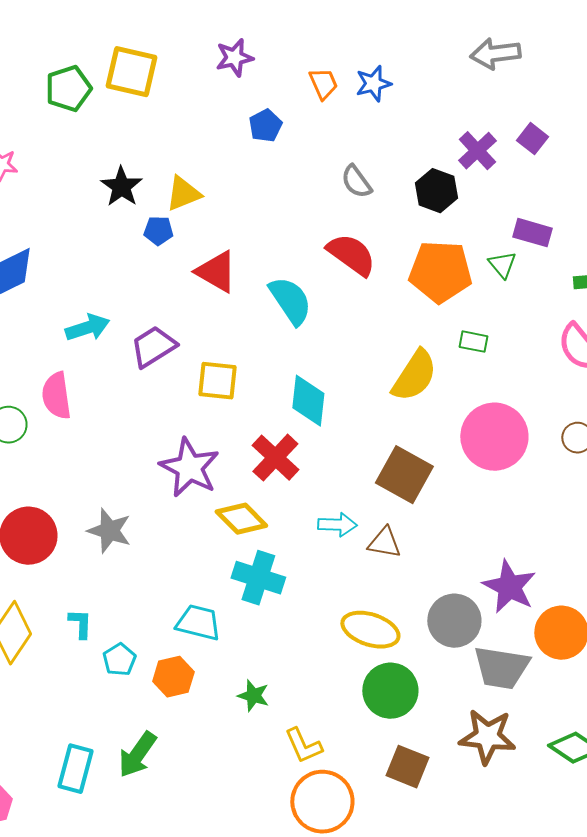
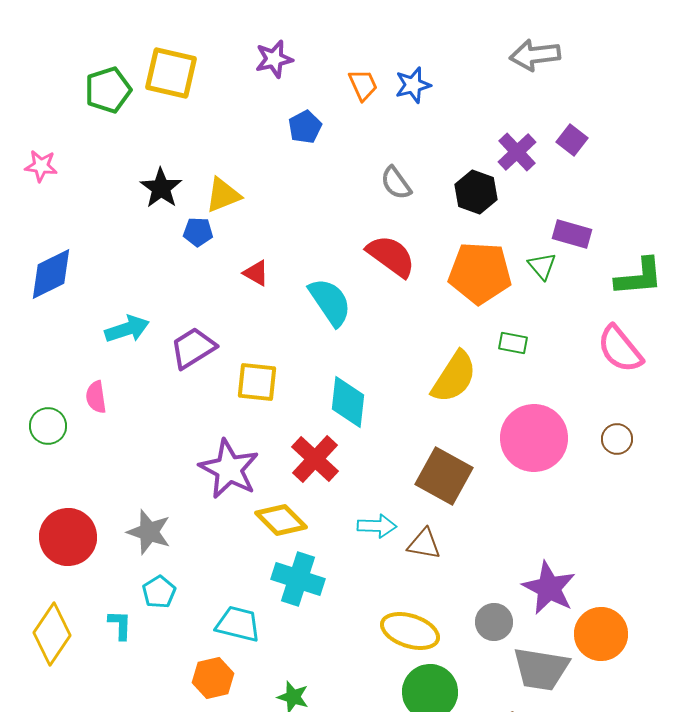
red triangle: (216, 272) -> (256, 273), size x0.6
pink semicircle: (56, 396) -> (96, 397), size x0.7
gray circle: (454, 621) -> (494, 622), size x0.7
cyan pentagon: (119, 660) -> (159, 592), moved

